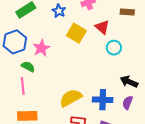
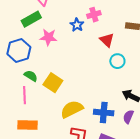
blue star: (59, 11) -> (77, 25), moved
yellow square: (76, 33) -> (53, 83), moved
pink star: (41, 48) -> (48, 37), moved, turned 30

